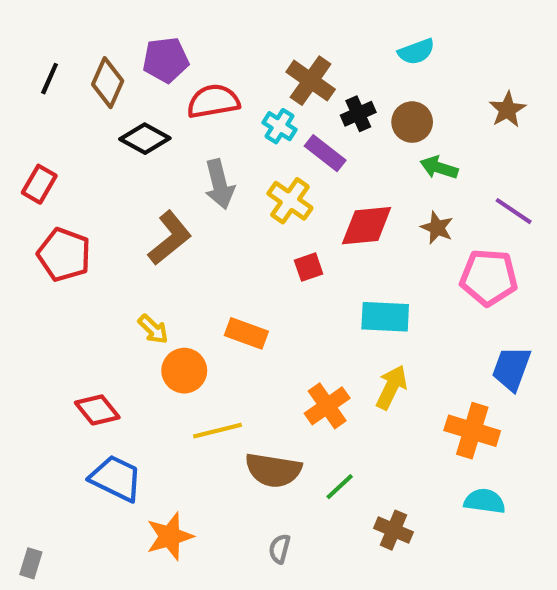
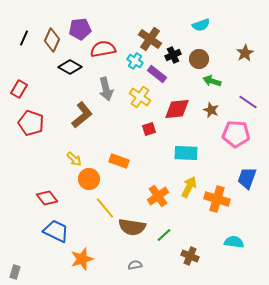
yellow line: (217, 431) -> (105, 208), turned 65
orange cross: (472, 431) -> (217, 199), moved
gray semicircle: (280, 549) -> (135, 265), turned 64

